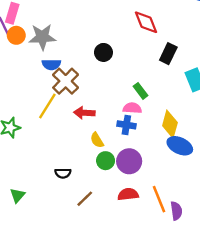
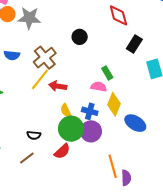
blue semicircle: (51, 65) -> (12, 55), moved
yellow line: (47, 106) -> (40, 79), moved
yellow diamond: (170, 124) -> (114, 104), moved
blue cross: (126, 125) -> (90, 111), moved
green circle: (106, 161) -> (71, 129), size x1.6
red semicircle: (128, 194) -> (62, 151), moved, turned 138
brown line: (85, 199) -> (27, 158), moved

